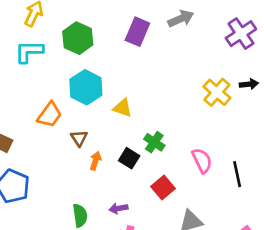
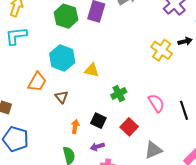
green hexagon: (78, 38) -> (66, 16), moved
green cross: (154, 142) -> (119, 93), turned 35
black square: (129, 158) -> (98, 121), moved
orange arrow: (95, 161) -> (75, 127), moved

